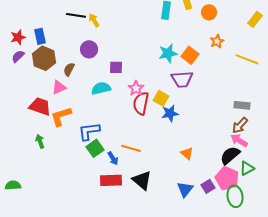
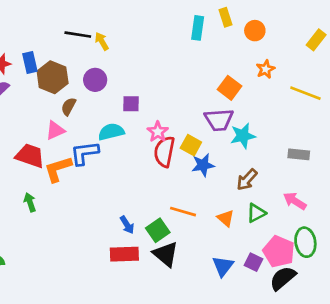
cyan star: (168, 53) -> (243, 136), moved
brown hexagon: (44, 58) -> (53, 77), moved
brown arrow: (240, 125) -> (247, 180), moved
blue L-shape: (89, 131) -> (84, 153), moved
green square: (95, 148) -> (158, 230), moved
orange line: (131, 148) -> (183, 212), moved
black semicircle: (230, 155) -> (283, 278), moved
green triangle: (247, 168) -> (256, 213), moved
purple square: (208, 186) -> (254, 262), turned -32
green ellipse: (235, 196) -> (305, 242), moved

